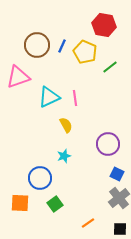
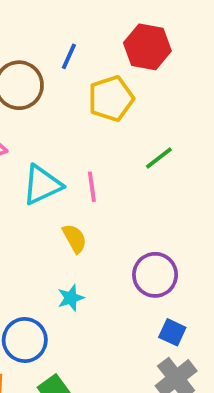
blue line: (62, 46) -> (69, 56), moved
yellow pentagon: (85, 52) -> (111, 99), turned 30
green line: (110, 67) -> (159, 158), moved

